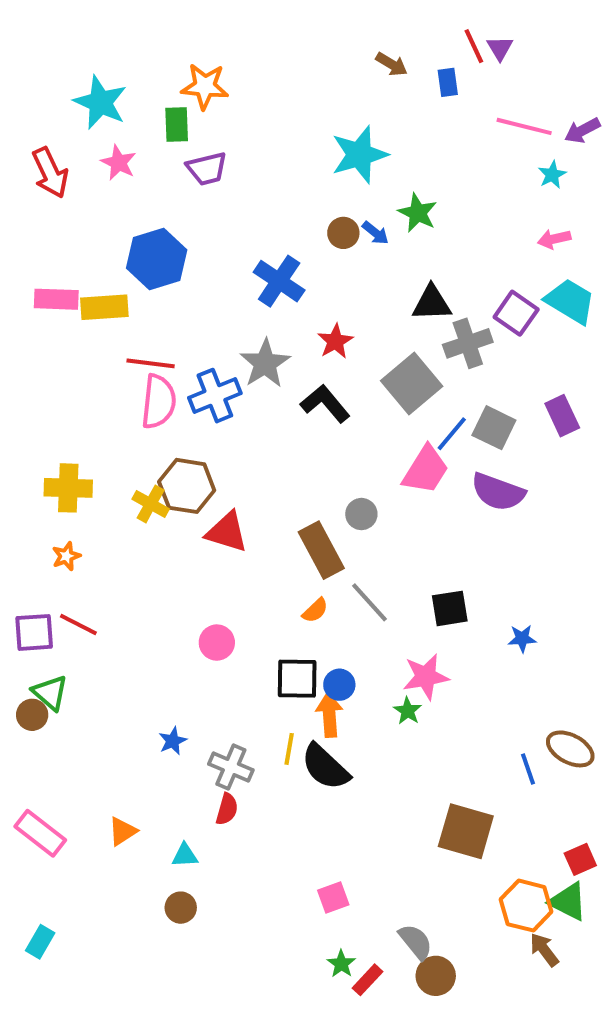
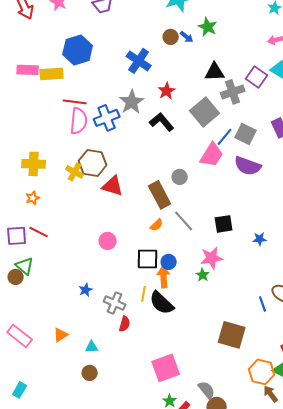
red semicircle: (227, 809) -> (125, 324), moved
pink square: (333, 898) -> (166, 368), size x1.8

